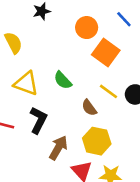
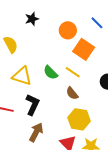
yellow line: (109, 91) -> (73, 72), moved
brown arrow: (58, 148) -> (36, 132), moved

